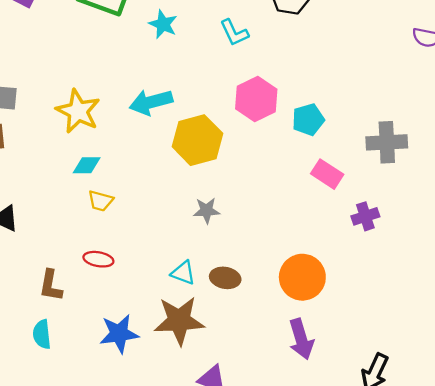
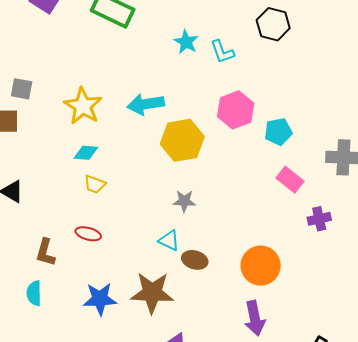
cyan star: (163, 24) -> (186, 42), moved
cyan triangle: (183, 273) -> (169, 240), moved

